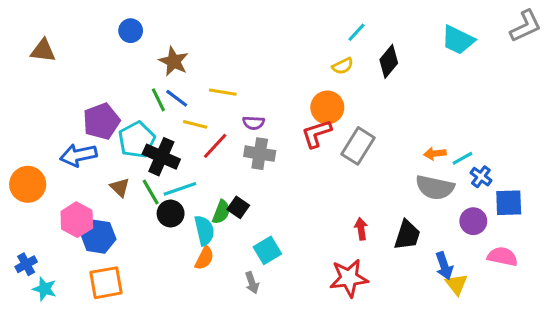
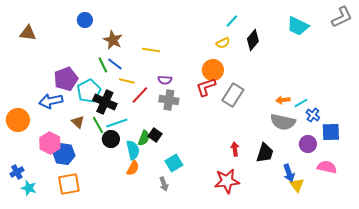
yellow line: (223, 92) -> (151, 50), moved

